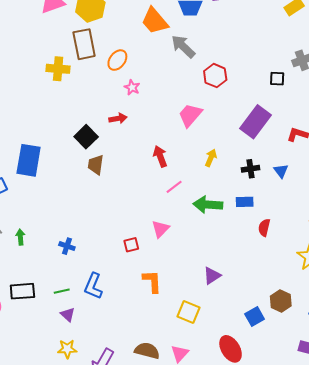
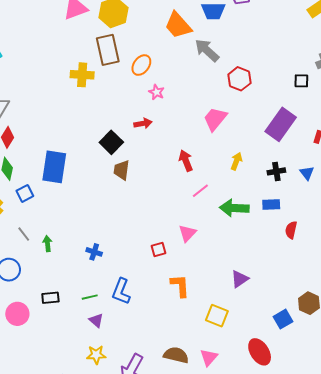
black rectangle: (22, 291) -> (50, 298), size x0.7

